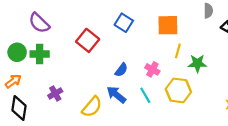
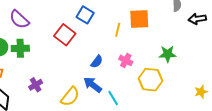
blue square: (124, 23) -> (85, 15), moved
yellow line: (178, 51) -> (118, 30), moved
cyan line: (145, 95) -> (113, 98), moved

